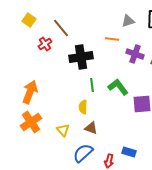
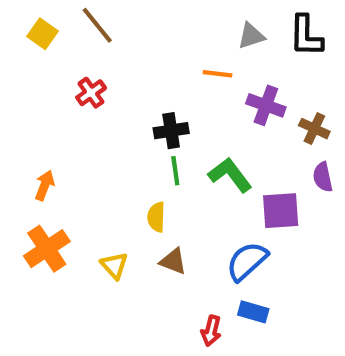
brown line: (61, 28) -> (97, 25), moved
red cross: (45, 44) -> (91, 93), moved
black cross: (81, 57) -> (171, 131), moved, size x0.7
orange arrow: (30, 92) -> (45, 185), size x0.6
blue semicircle: (83, 153) -> (247, 261), moved

